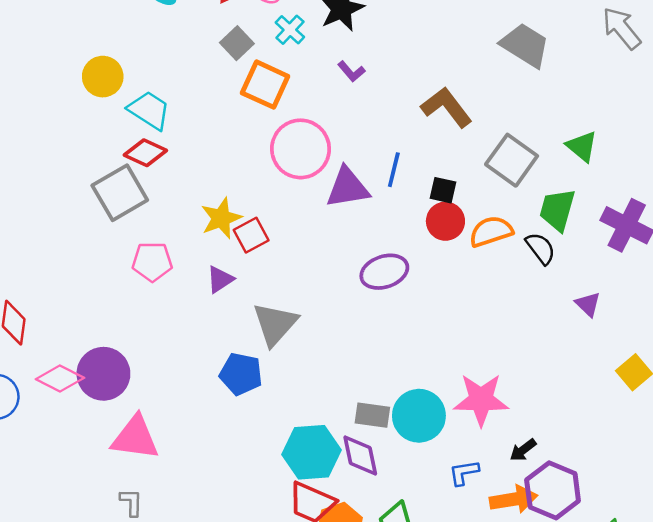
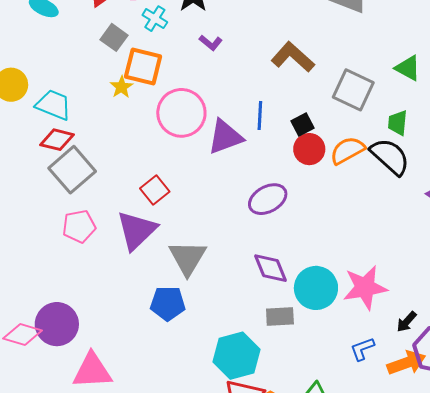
black square: (443, 190) -> (303, 124), turned -30
gray square: (120, 193) -> (72, 170), moved
green trapezoid: (557, 210) -> (398, 123), size x0.7
yellow star: (221, 218) -> (121, 87), moved, size x0.7
black semicircle: (541, 248) -> (390, 156), size x1.5
purple triangle: (220, 279) -> (137, 230), size x1.8
cyan circle: (419, 416) -> (316, 288), moved
purple diamond: (360, 455) -> (270, 268), moved

